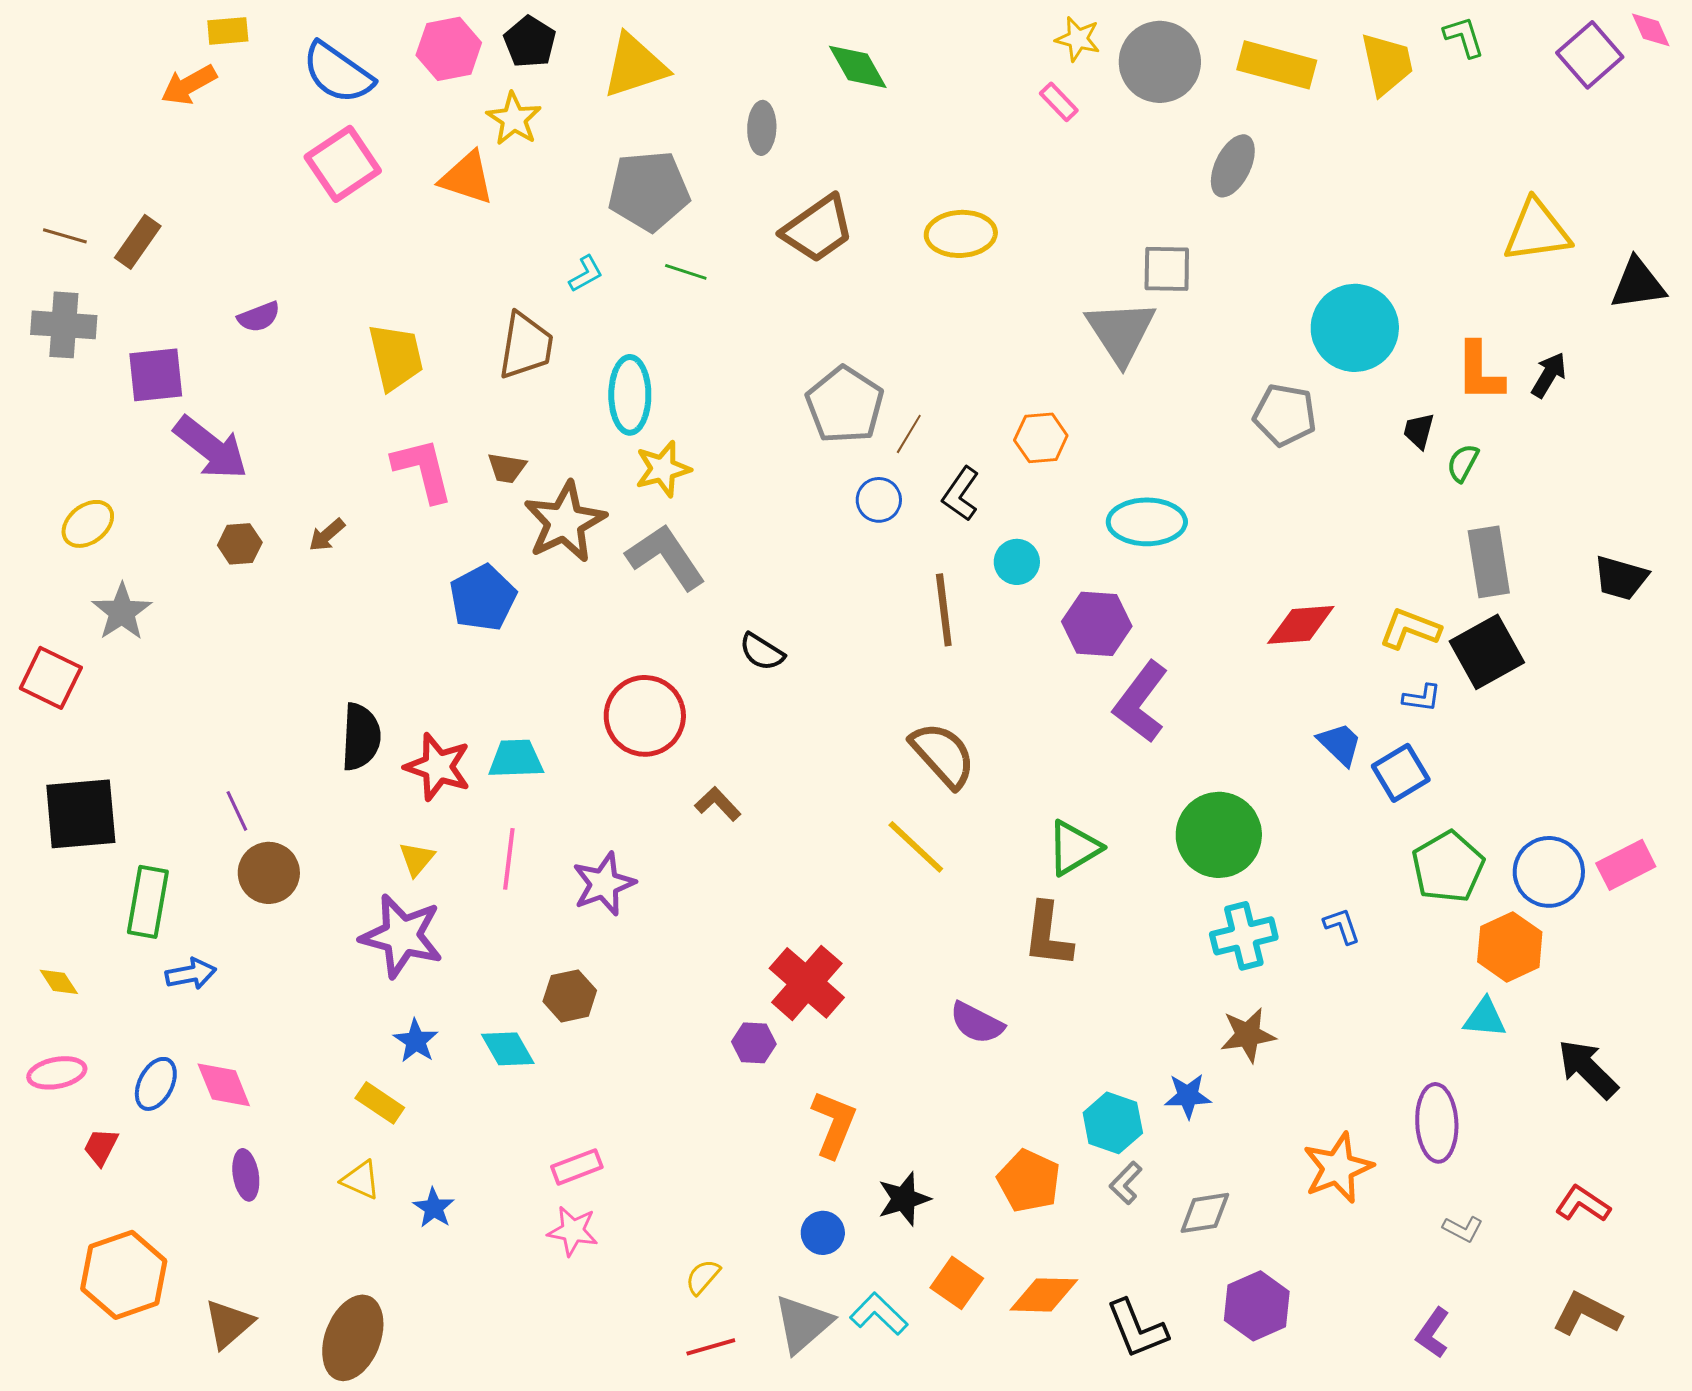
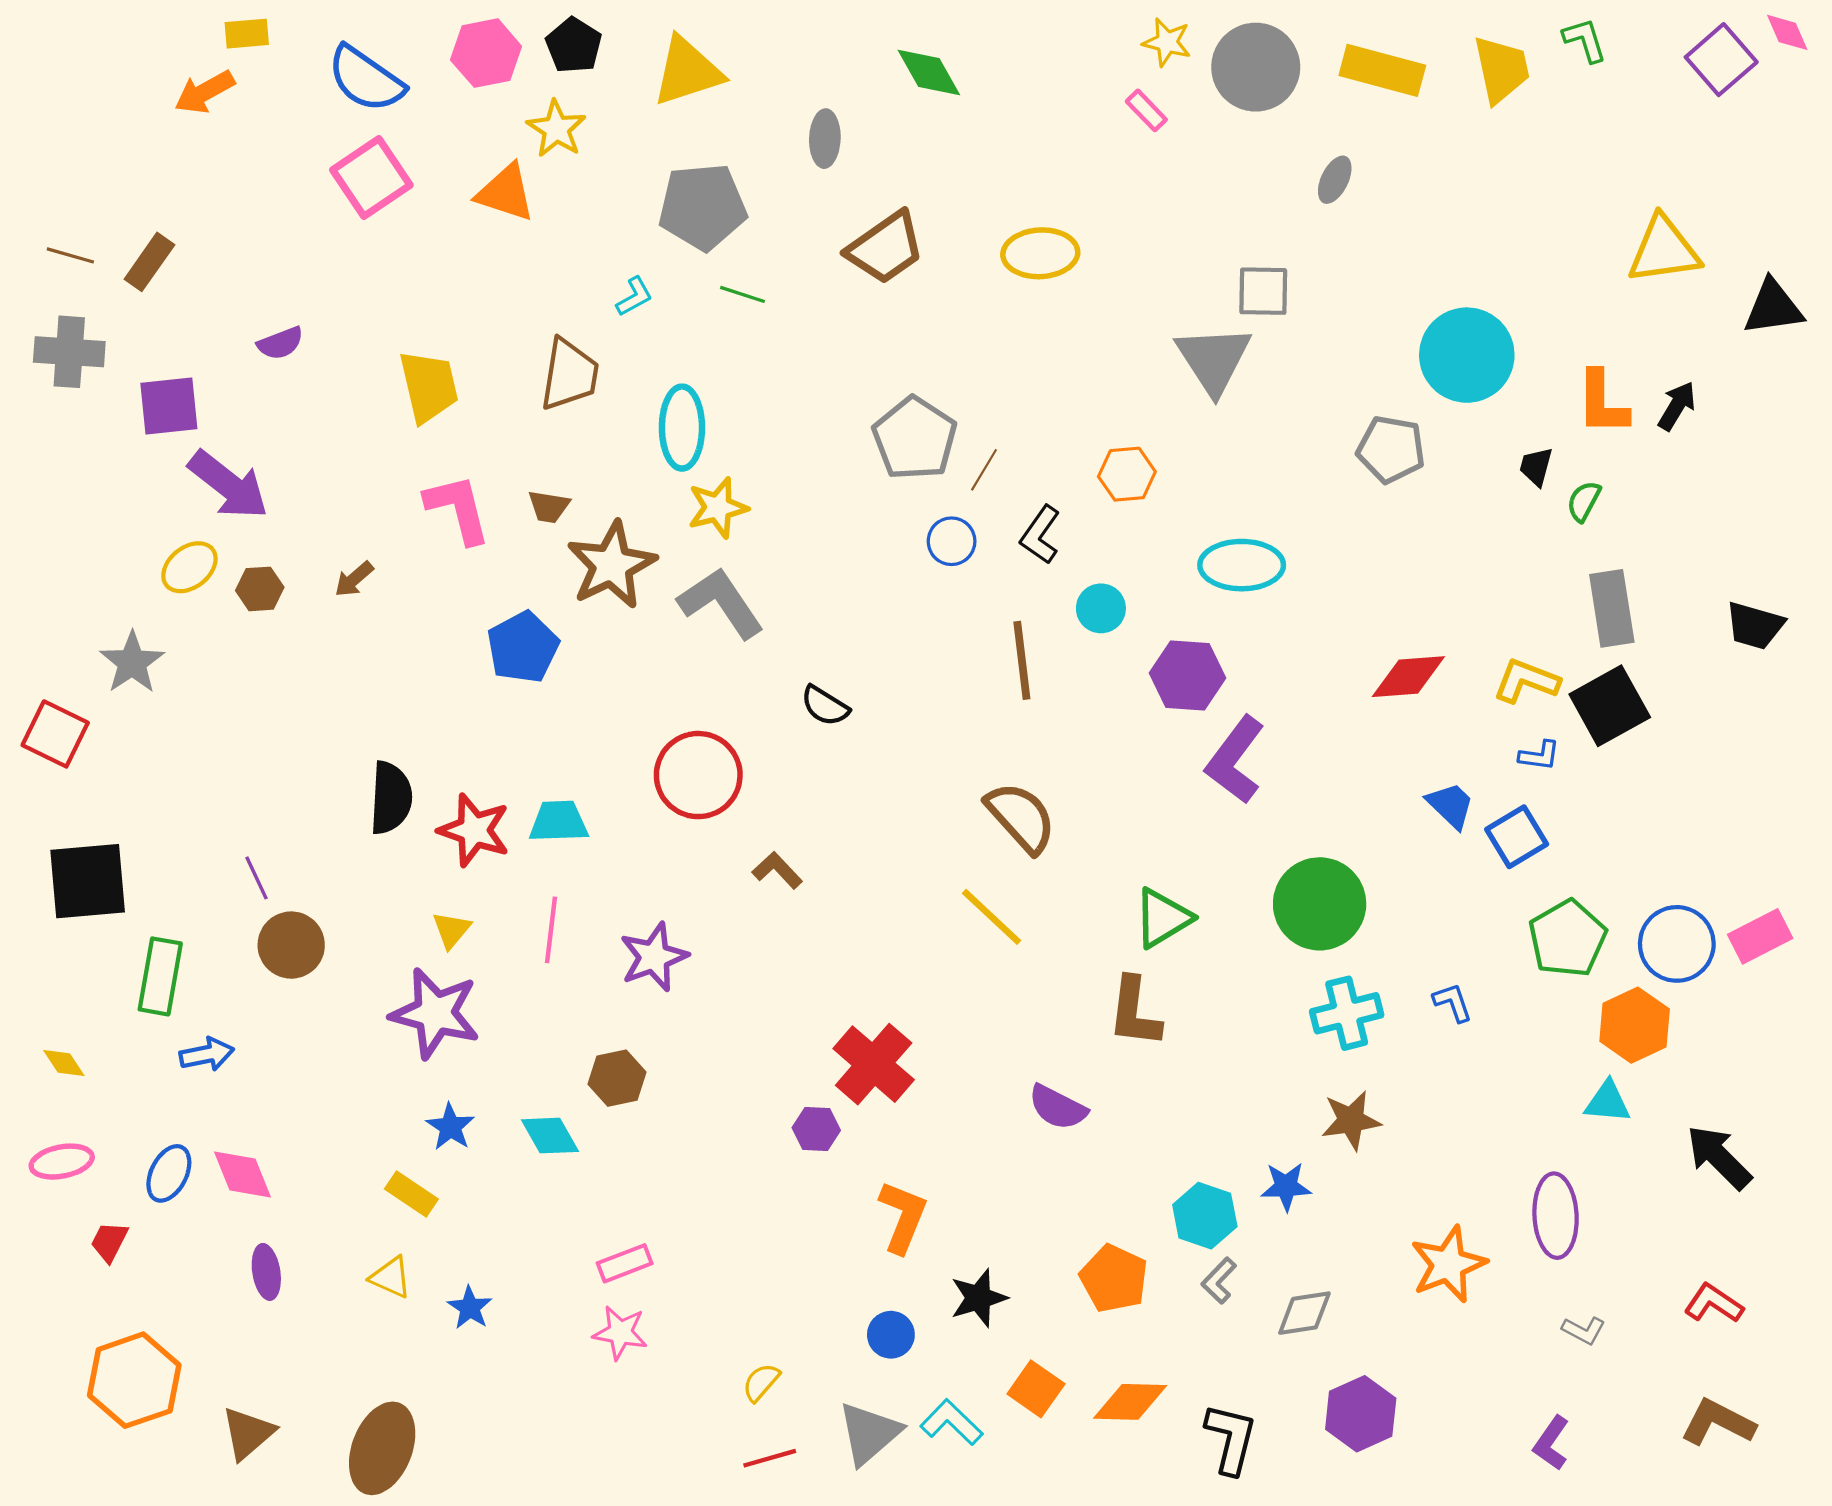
gray ellipse: (1233, 166) -> (1335, 180), size x0.7
yellow ellipse: (88, 524) -> (189, 567), moved
black L-shape: (1137, 1329) -> (1231, 1439), turned -144

